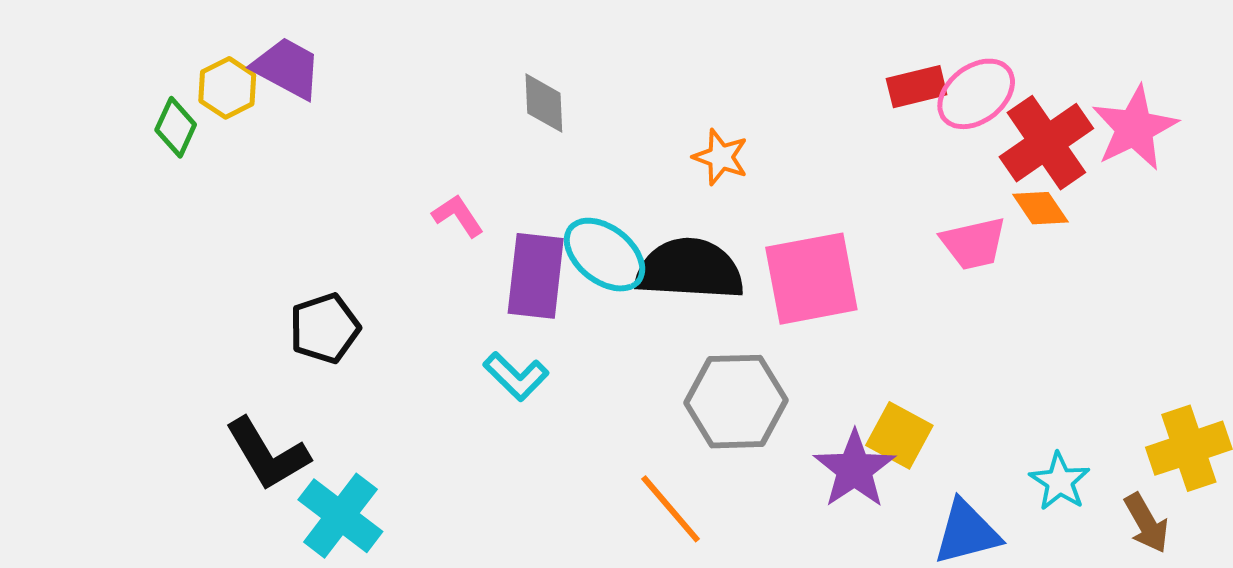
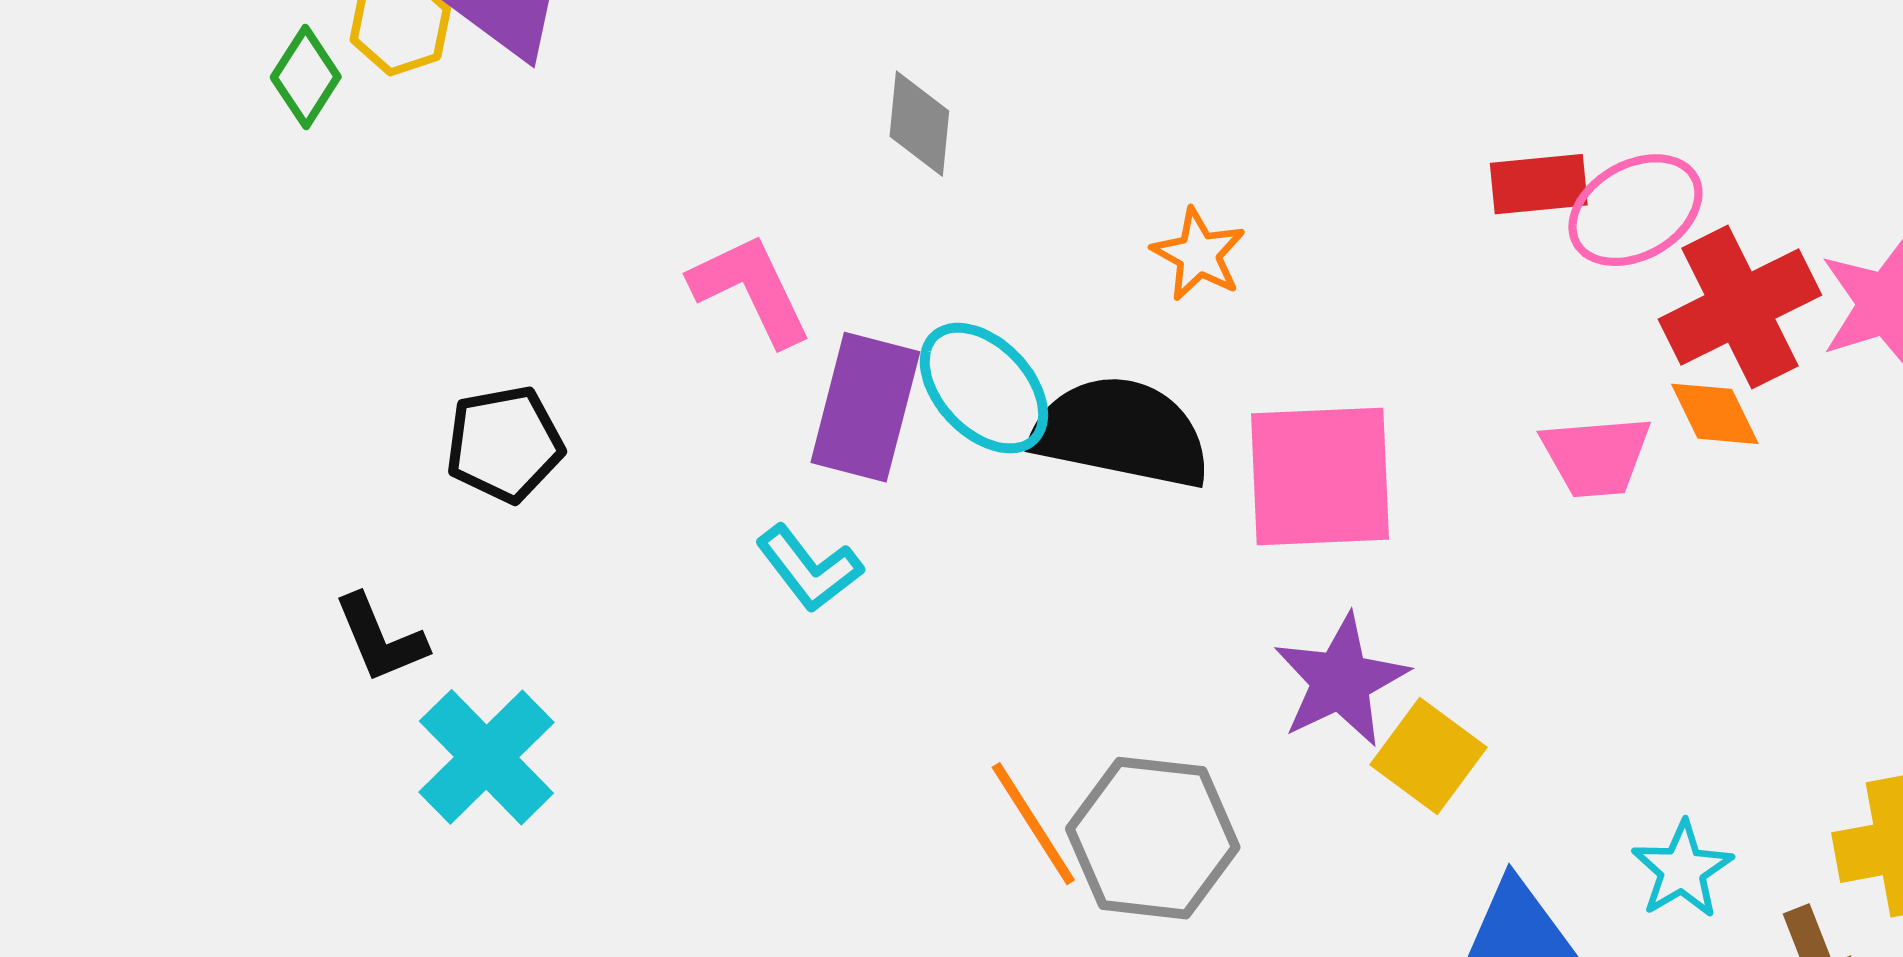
pink L-shape: (458, 216) -> (751, 289), size x1.5
gray hexagon: (736, 402) -> (1153, 838), moved
black L-shape: (267, 454) -> (380, 638), size x0.7
purple star: (854, 469) -> (1341, 681), moved

